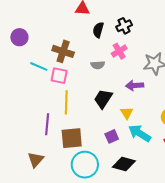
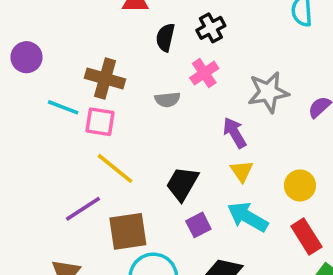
purple arrow: (135, 85) -> (235, 133), turned 66
black trapezoid: (103, 99) -> (182, 184), moved
yellow line: (66, 102) -> (115, 168), turned -50
yellow triangle: (127, 113) -> (242, 171), moved
purple line: (47, 124) -> (83, 209), turned 55

